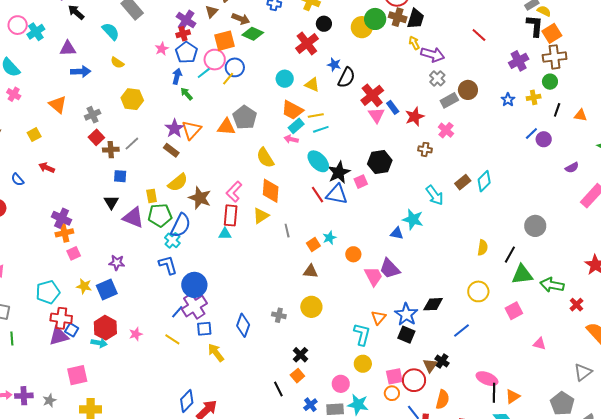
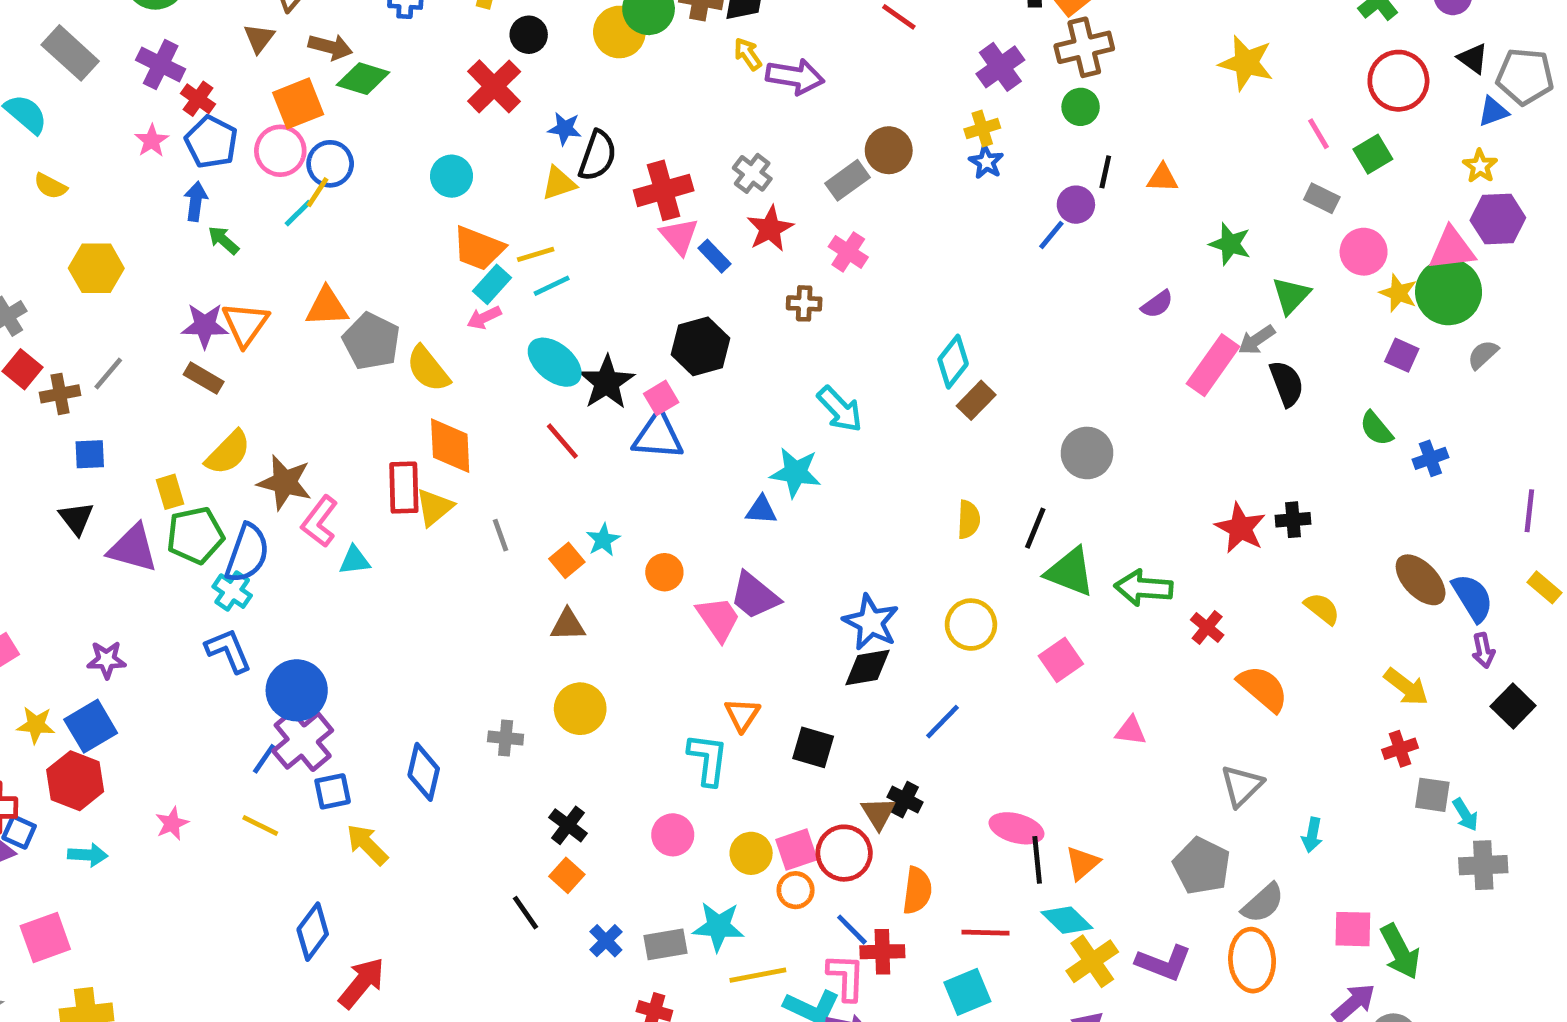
purple cross: (186, 20) -> (161, 65), moved
red cross: (183, 34) -> (198, 99), turned -32
cyan line: (204, 73) -> (298, 213), moved
gray cross: (437, 78) -> (752, 173), moved
yellow triangle: (312, 85) -> (559, 183), moved, turned -35
red cross: (372, 95) -> (664, 190), turned 30
yellow cross: (534, 97) -> (982, 129), moved
blue rectangle: (393, 107) -> (715, 256), moved
gray pentagon: (245, 117) -> (371, 341), moved
purple star: (174, 128) -> (205, 326), turned -30
pink arrow: (291, 139) -> (484, 318), turned -32
purple circle: (544, 139) -> (1076, 205), moved
brown rectangle: (463, 182) -> (976, 400), moved
pink L-shape: (234, 192) -> (320, 521), moved
blue triangle: (337, 194) -> (658, 436), moved
red rectangle: (231, 215) -> (404, 488), moved
green triangle: (522, 275) -> (1070, 572), turned 35
blue star: (406, 314) -> (871, 622), moved
red hexagon: (105, 328) -> (75, 781), moved
yellow circle: (363, 364) -> (751, 853), moved
pink circle: (341, 384) -> (673, 835), moved
blue diamond: (187, 401) -> (313, 932), moved

